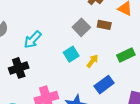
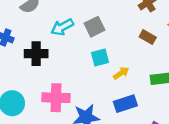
gray square: (81, 27) -> (95, 27), moved

